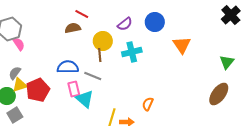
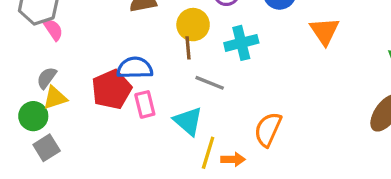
gray line: (93, 76) -> (210, 83), moved
red pentagon: (38, 90) -> (112, 89), moved
cyan triangle: (85, 99) -> (188, 121), moved
orange semicircle: (148, 104) -> (268, 129), size x1.5

